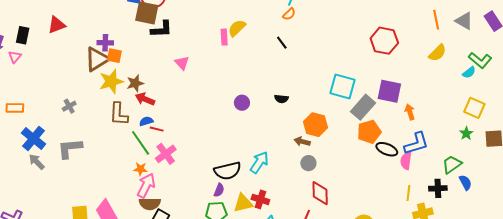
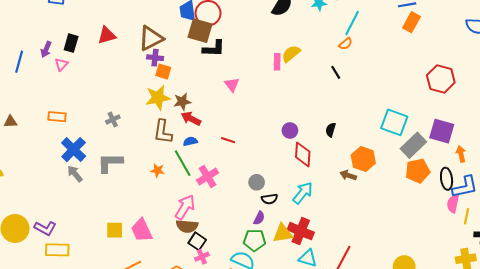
brown triangle: (97, 59) -> (151, 38), moved
black semicircle: (281, 99) -> (331, 130), turned 96
red line: (157, 129) -> (228, 140), moved
black ellipse: (387, 149) -> (447, 179), moved, turned 55
gray circle: (308, 163) -> (257, 182), moved
orange star: (140, 169) -> (158, 170), moved
black semicircle: (228, 171) -> (269, 199), size x0.6
red diamond: (320, 193) -> (303, 154), moved
yellow line: (408, 193) -> (466, 216), moved
red cross: (260, 199) -> (301, 231), size x1.4

